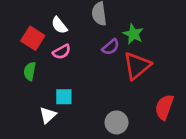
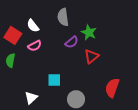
red triangle: (137, 66) -> (92, 56), size x0.7
cyan square: (64, 97) -> (54, 80), moved
white triangle: (48, 115) -> (31, 98), moved

